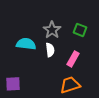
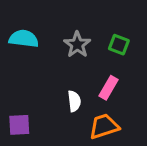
cyan semicircle: (26, 44) -> (24, 39), moved
white semicircle: (50, 50) -> (74, 101), moved

